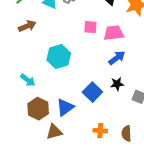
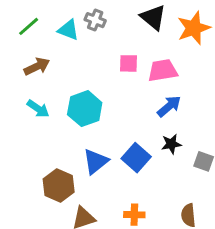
cyan arrow: (28, 80) -> (38, 109), moved
blue triangle: (65, 107) -> (96, 161), moved
orange cross: (100, 131) -> (134, 215), moved

